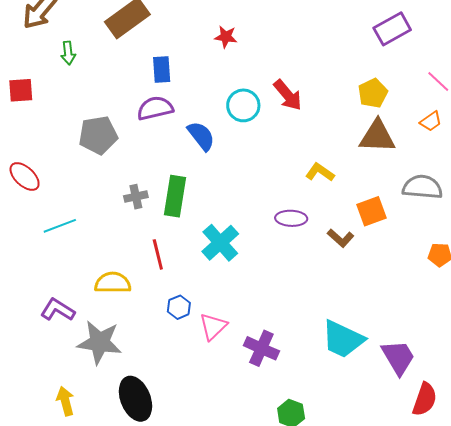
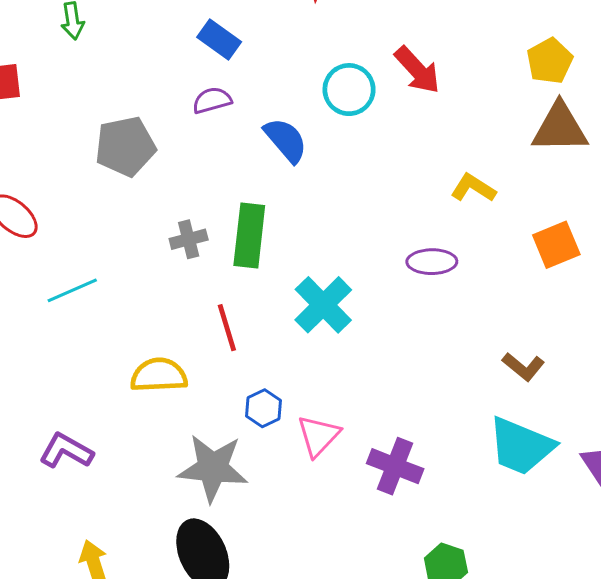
blue rectangle: (162, 69) -> (219, 39), turned -48
purple semicircle: (155, 108) -> (212, 100), size x0.7
brown L-shape: (341, 238) -> (523, 367), moved
purple L-shape: (58, 310) -> (66, 451), moved
gray star: (100, 342) -> (213, 468), moved

